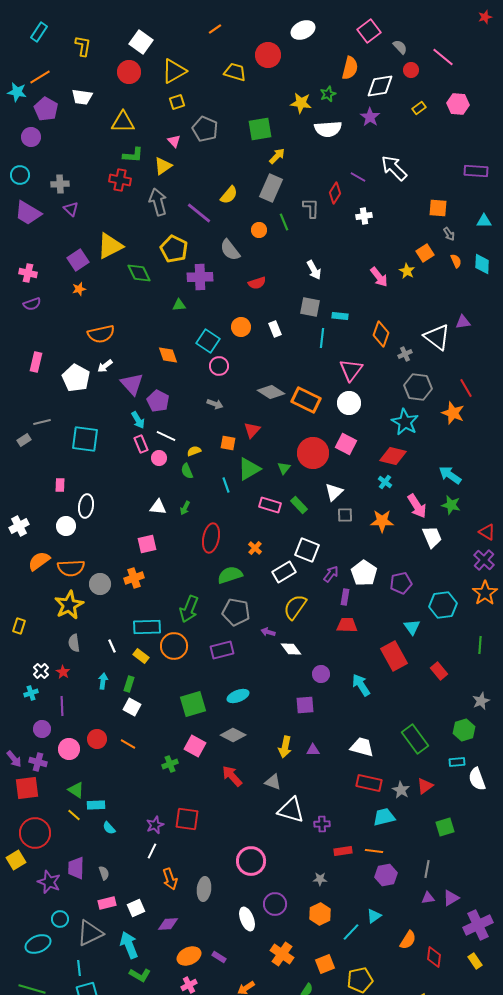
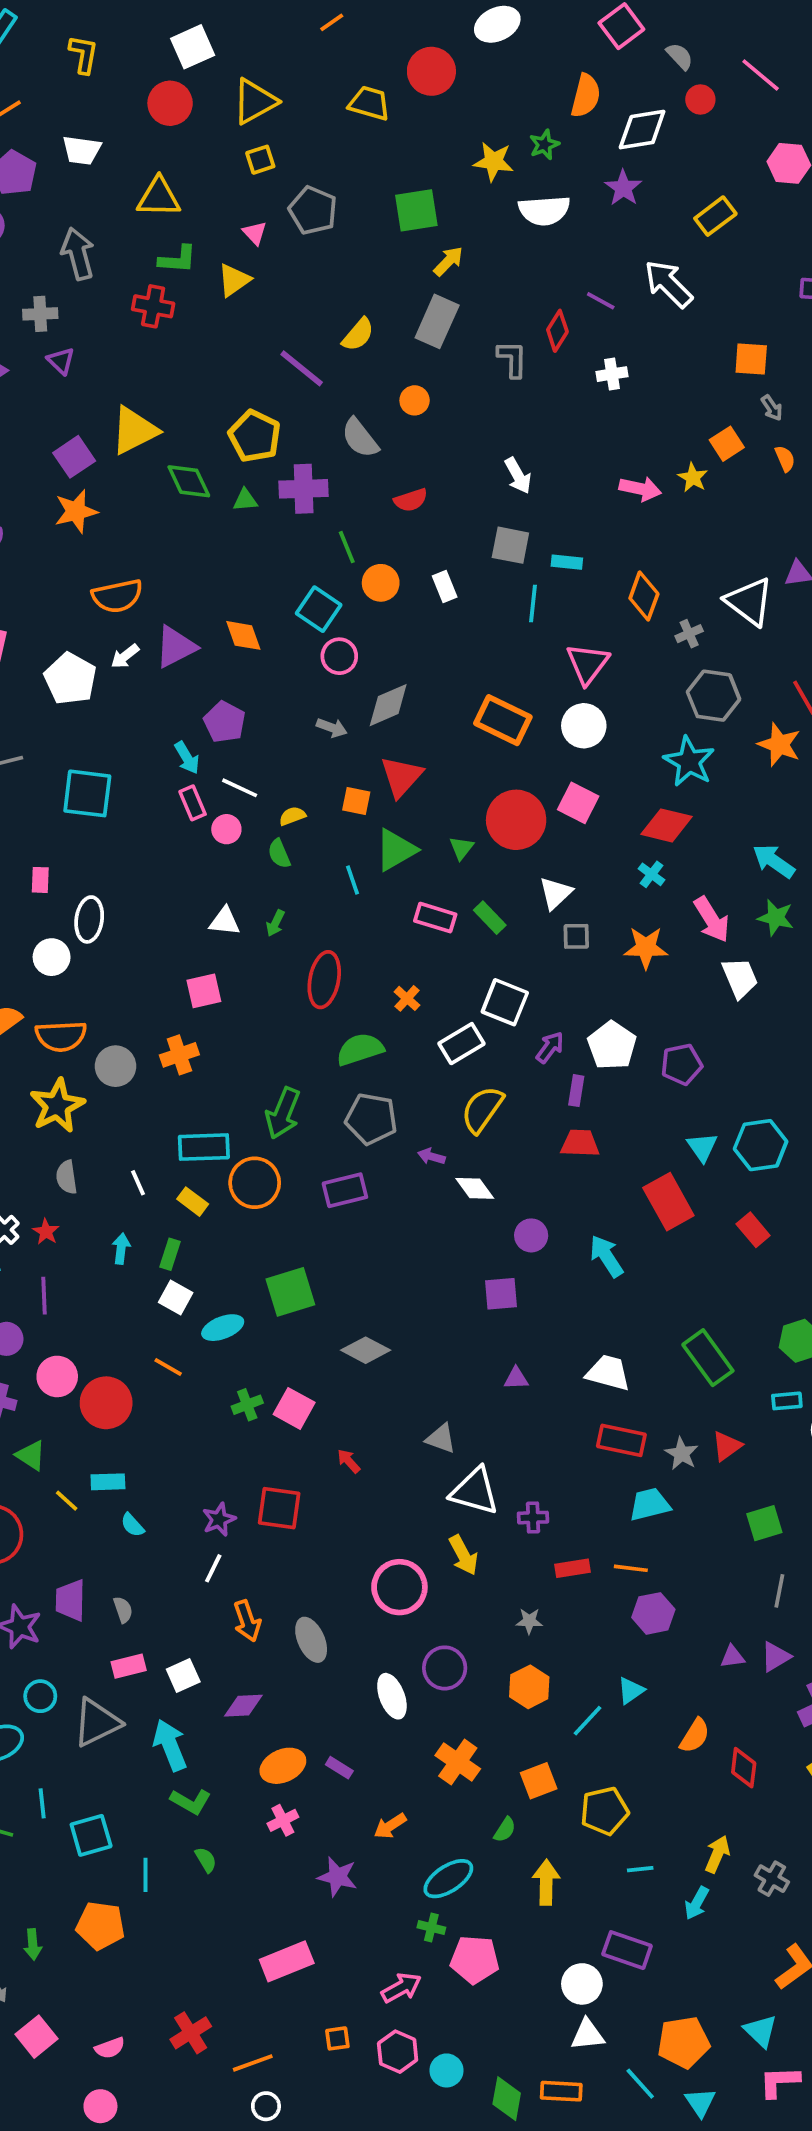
white square: (141, 42) -> (193, 47), turned 30
yellow rectangle: (419, 108) -> (715, 216), moved, size x1.5
gray arrow: (158, 202) -> (78, 254), moved
green line: (284, 222) -> (347, 547), moved
pink arrow: (379, 277) -> (640, 489), turned -40
orange star: (79, 289) -> (76, 511), size x1.6
green triangle: (179, 305) -> (245, 500), moved
purple triangle: (132, 384) -> (176, 647), moved, turned 45
gray diamond: (271, 392) -> (388, 705), moved, turned -56
red triangle: (252, 430) -> (401, 777), size x1.4
cyan hexagon: (443, 605) -> (761, 1145), moved
cyan ellipse: (238, 696) -> (223, 1328), moved
red circle: (97, 739) -> (106, 1403), moved, size x1.4
pink square: (195, 746) -> (294, 1408), moved
yellow arrow: (285, 747) -> (463, 1555), moved, turned -40
red arrow: (232, 776) -> (349, 1461), moved, size x0.6
green triangle: (76, 790) -> (31, 1455), moved
gray line: (427, 869) -> (779, 1591), moved
gray ellipse: (204, 889) -> (311, 1640), turned -30
cyan line: (79, 968) -> (42, 1803), moved

